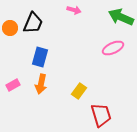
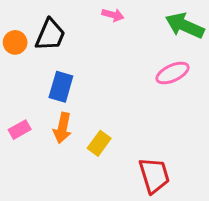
yellow rectangle: (79, 91) -> (99, 143), moved

